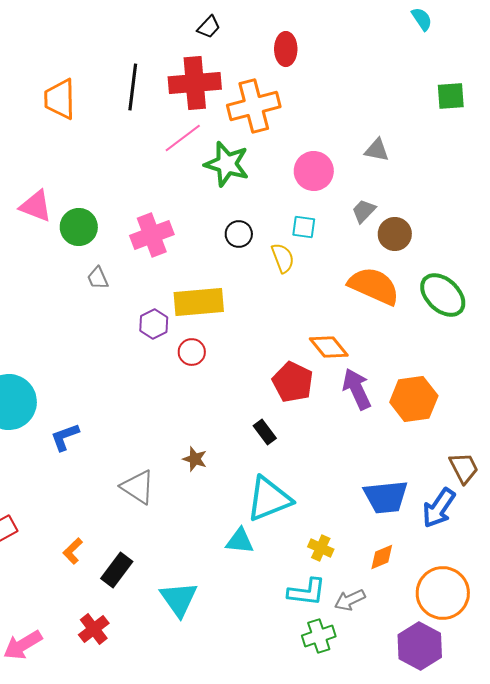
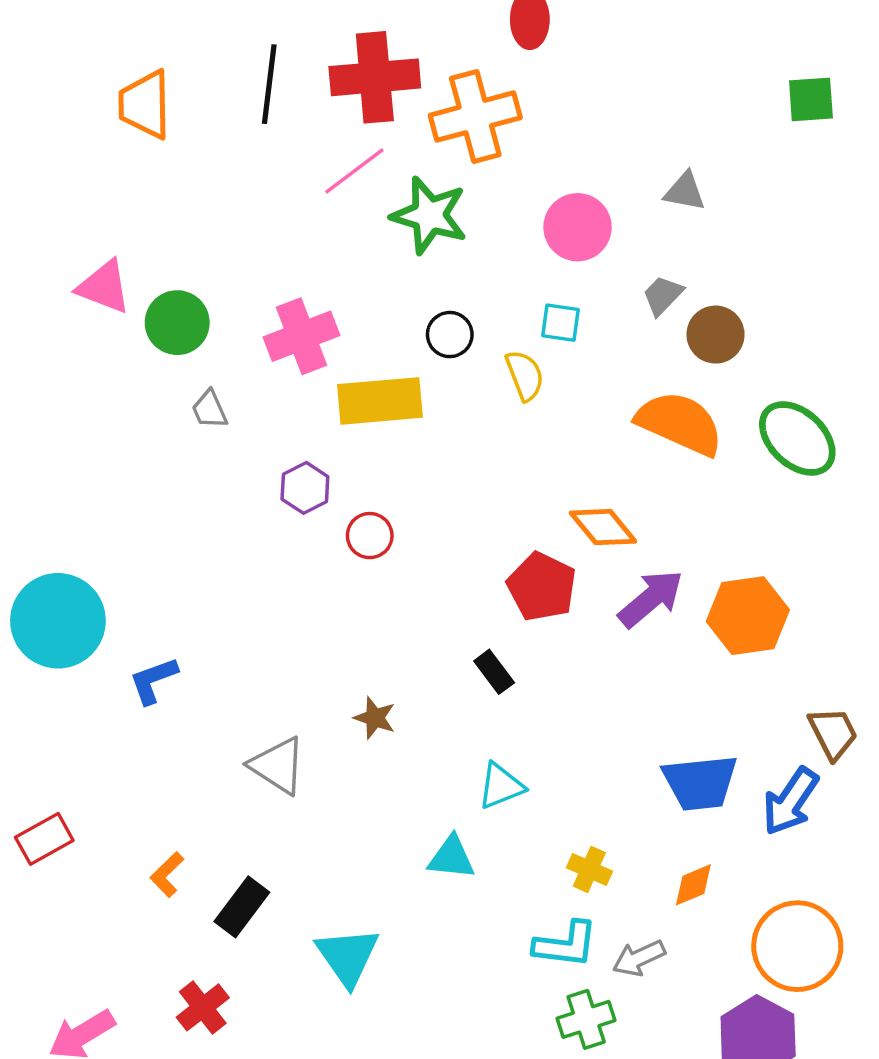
yellow rectangle: (199, 302) -> (380, 401), moved
purple arrow: (357, 389) -> (651, 599), turned 75
cyan triangle: (269, 499) -> (501, 786), size x0.6

